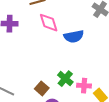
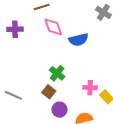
green cross: (65, 79) -> (57, 73), moved

